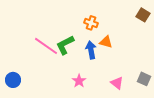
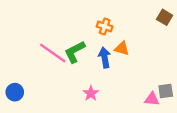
gray square: (144, 79) -> (166, 91), turned -32
pink triangle: (117, 83) -> (152, 99), moved, turned -32

